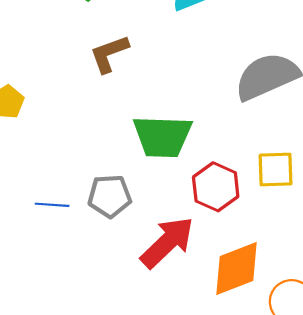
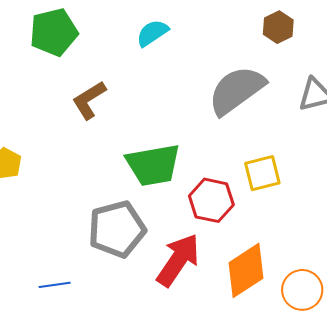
gray pentagon: (110, 196) -> (117, 229), size x1.4
blue line: (52, 205) -> (55, 285), moved

